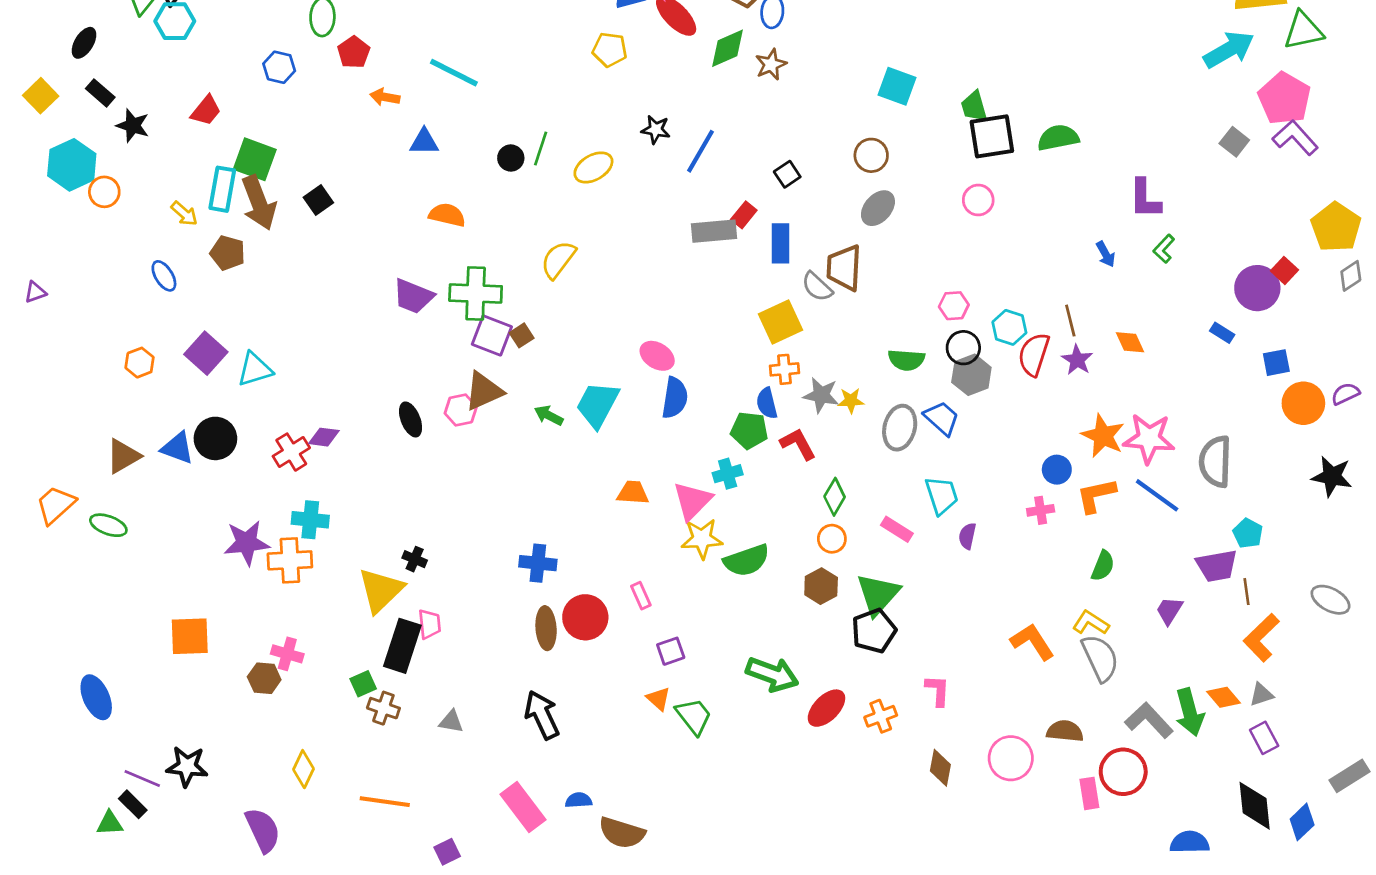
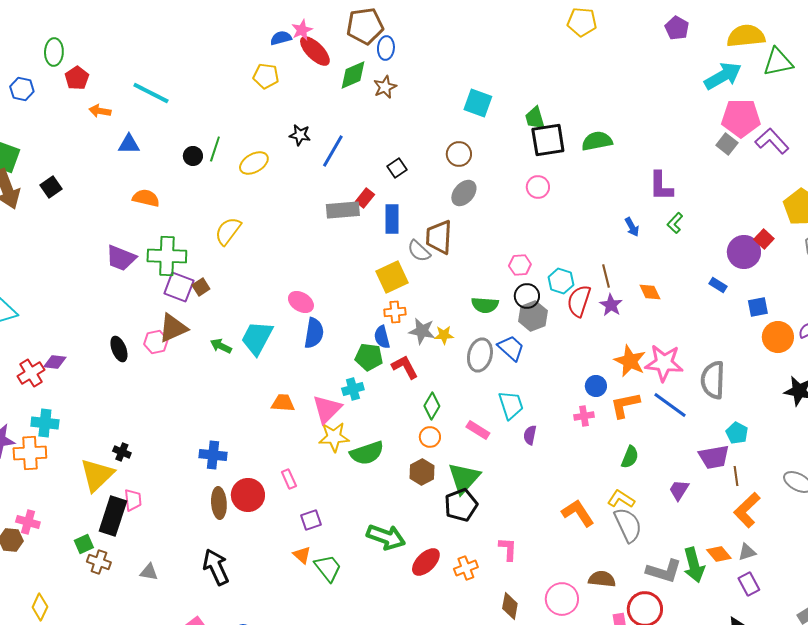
pink pentagon: (1284, 98) -> (741, 118), moved, turned -30
gray L-shape: (1149, 720) -> (664, 571), turned 150

